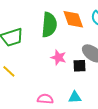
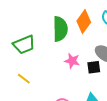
orange diamond: (73, 19) -> (84, 22), turned 60

